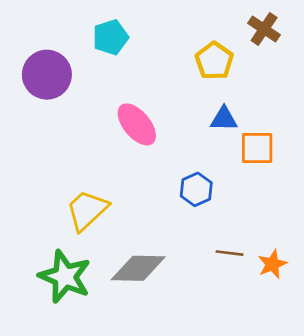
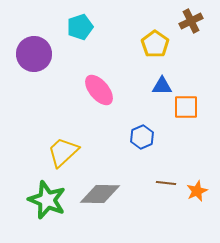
brown cross: (264, 29) -> (191, 21), turned 30

